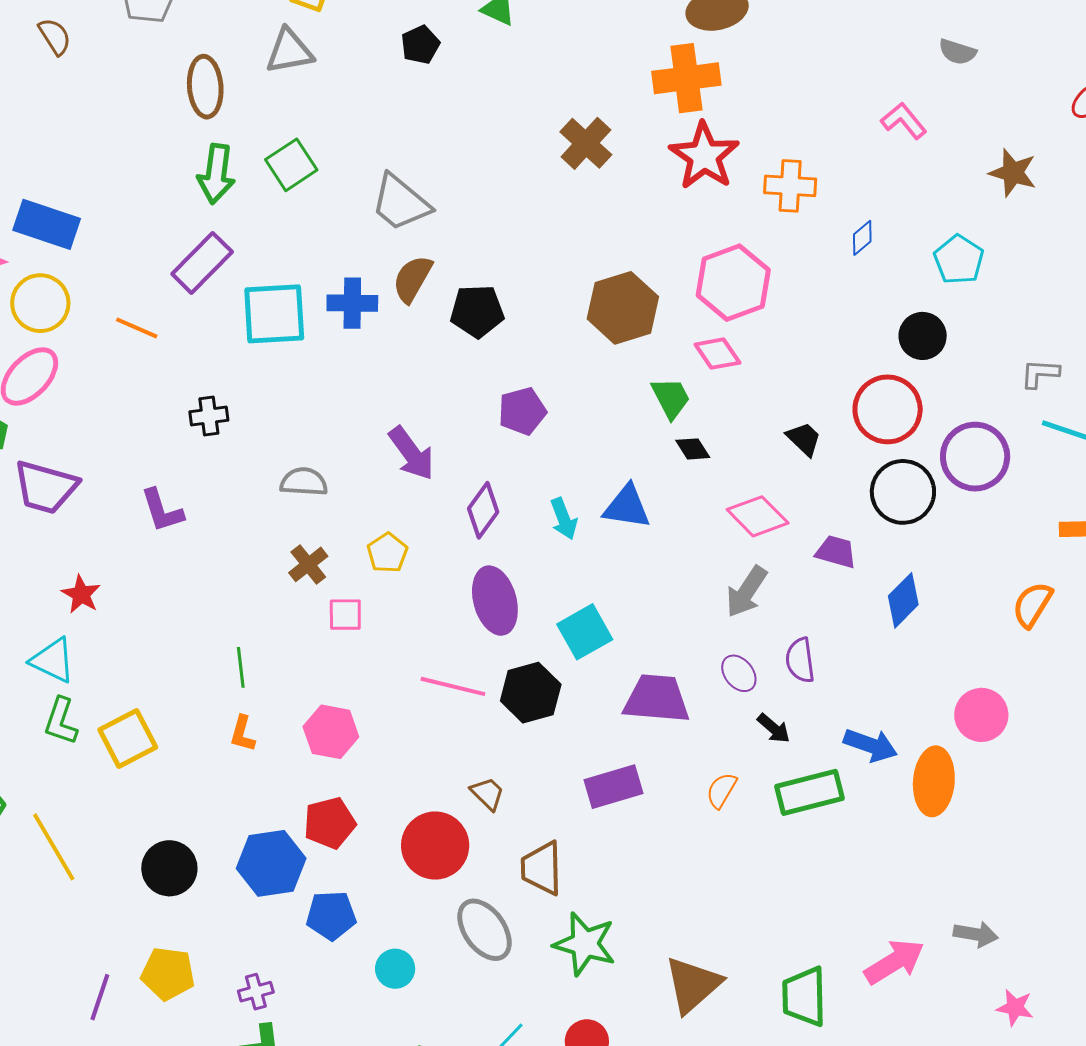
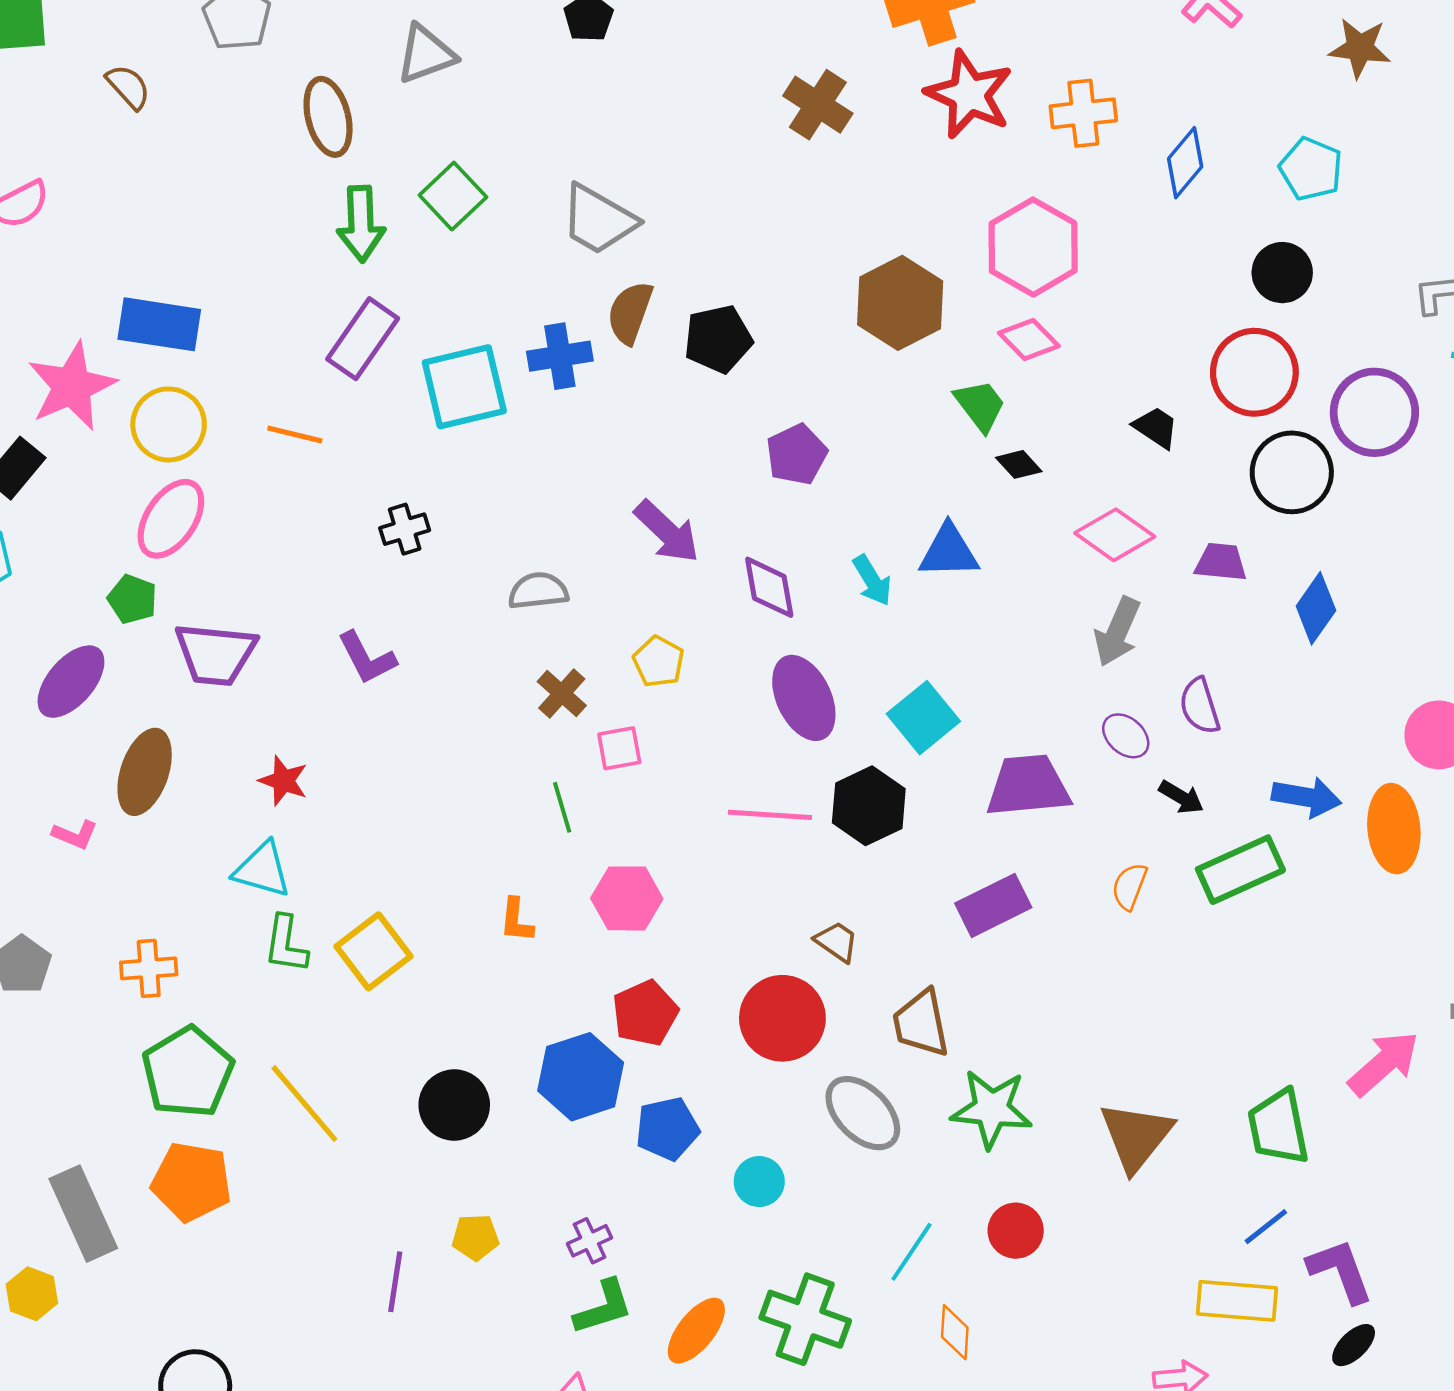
blue diamond: (862, 238) -> (1185, 163), size x1.5
purple diamond: (483, 510) -> (769, 587), turned -36
green line: (241, 667) -> (562, 807), moved
yellow pentagon: (168, 974) -> (475, 1237), size x0.7

